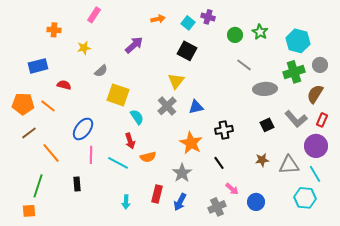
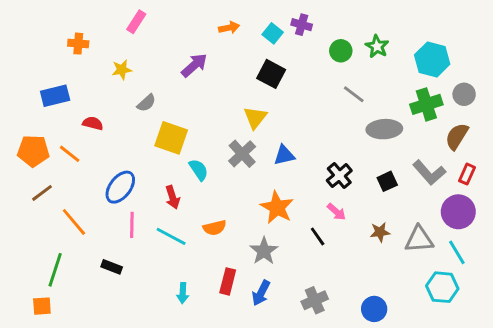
black cross: (224, 130) -> (339, 176), moved, turned -30
red arrow: (130, 141) -> (173, 197), moved
black rectangle: (77, 184) -> (112, 267), turned -64
pink arrow: (232, 189) -> (336, 212), moved
blue circle: (256, 202) -> (374, 309), moved

